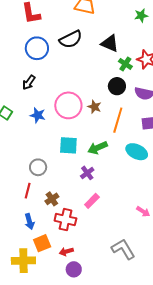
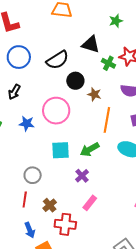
green star: (141, 16) -> (116, 21), moved
black semicircle: (71, 39) -> (57, 60), moved
black circle: (117, 86) -> (75, 81), moved
brown star: (94, 107) -> (94, 94), moved

